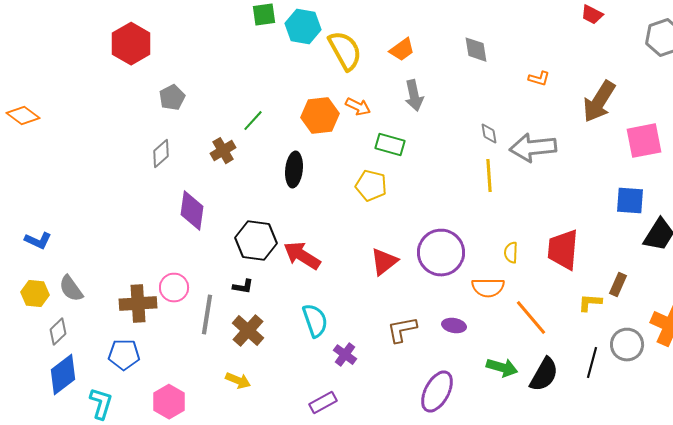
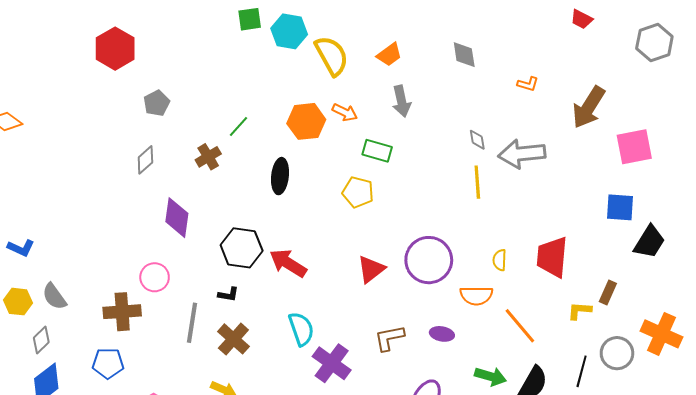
pink circle: (174, 288) -> (155, 277), moved
purple cross: (345, 355) -> (332, 363), size x1.6

